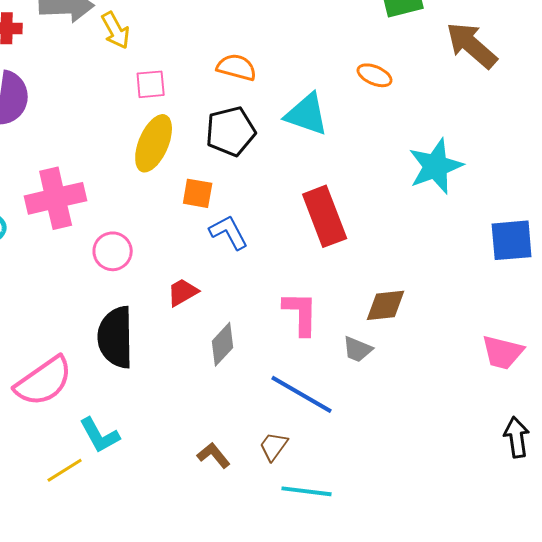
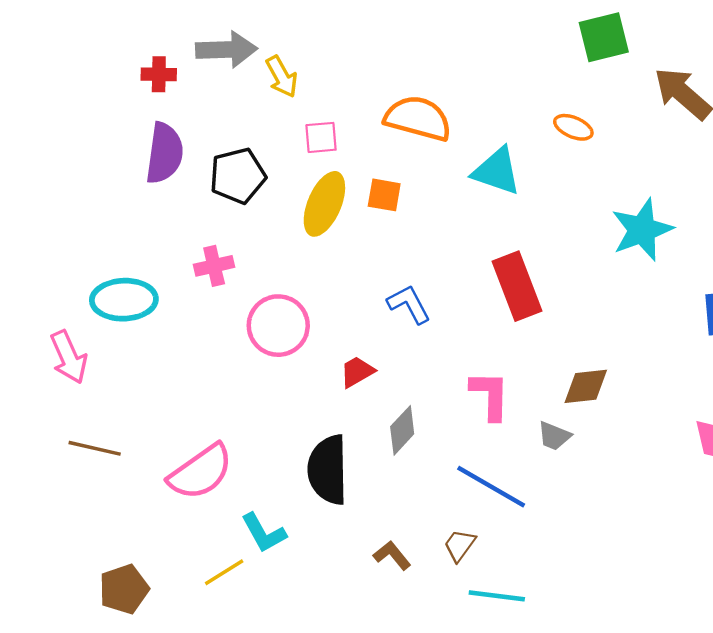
orange semicircle: (237, 67) -> (418, 118), size x1.5
black pentagon: (231, 131) -> (238, 176), moved
orange square: (198, 193) -> (384, 195), moved
pink cross: (56, 198) -> (214, 266), size x0.6
pink circle: (113, 251) -> (278, 326), size x1.4
black semicircle: (116, 337) -> (328, 470), moved

